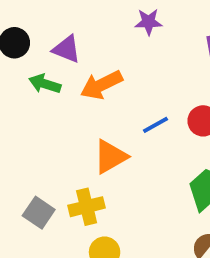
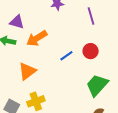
orange triangle: (110, 157) -> (27, 71), moved

